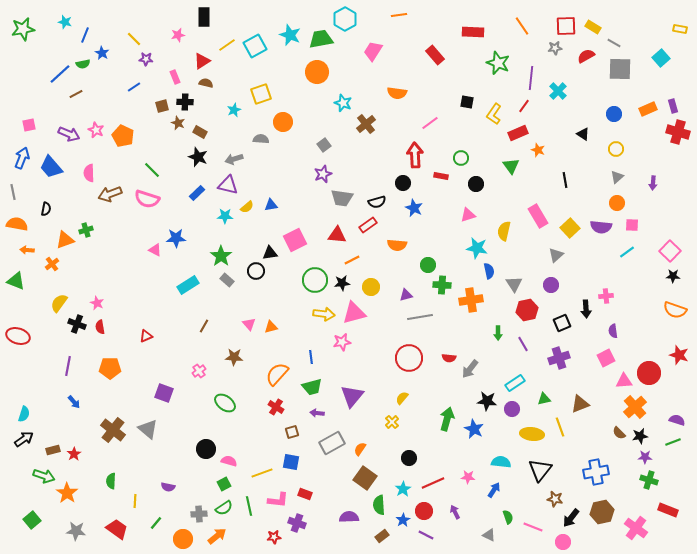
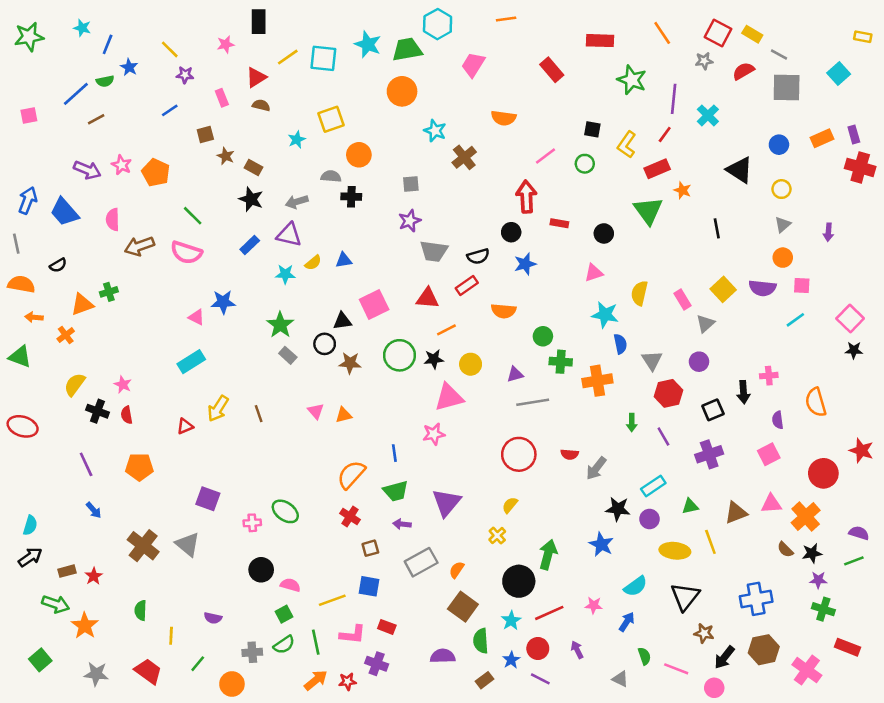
red square: (566, 26) -> (718, 33), turned 30
cyan square: (255, 46) -> (323, 58), turned 35
black cross: (185, 102) -> (351, 197), moved
pink square: (29, 125) -> (29, 115), moved
black triangle: (583, 134) -> (740, 170), size x1.6
gray square: (324, 145) -> (411, 184), turned 32
green circle: (461, 158) -> (585, 164), moved
green triangle: (511, 166) -> (648, 211), size x1.4
blue star: (414, 208) -> (525, 264), turned 30
black semicircle: (46, 209) -> (58, 265), turned 48
pink rectangle: (538, 216) -> (682, 299), moved, size x0.7
cyan rectangle: (188, 285) -> (191, 362), moved
orange semicircle: (675, 310) -> (816, 402), moved, turned 55
yellow arrow: (324, 314) -> (218, 409), moved, turned 115
brown line: (204, 326) -> (259, 414), turned -48
brown star: (234, 357) -> (350, 363), moved
purple line: (68, 366) -> (86, 464), turned -36
pink cross: (199, 371) -> (252, 523), moved, turned 32
pink triangle: (624, 381) -> (771, 504), moved
green arrow: (447, 419) -> (548, 555), moved
black circle: (409, 458) -> (519, 581), size x1.6
cyan semicircle: (501, 462) -> (636, 586), turned 138
orange arrow: (217, 536) -> (316, 680), moved

